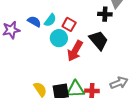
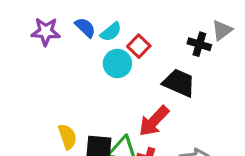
black trapezoid: (99, 40) -> (179, 83), turned -40
red arrow: (75, 51) -> (154, 121), moved

